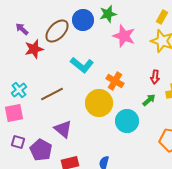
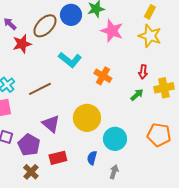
yellow circle: (99, 103) -> (87, 118), moved
cyan circle: (127, 121) -> (115, 139), moved

